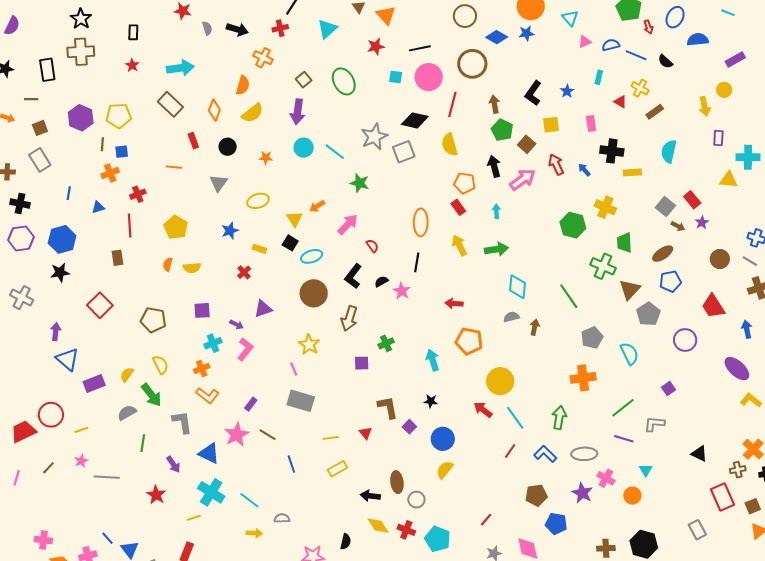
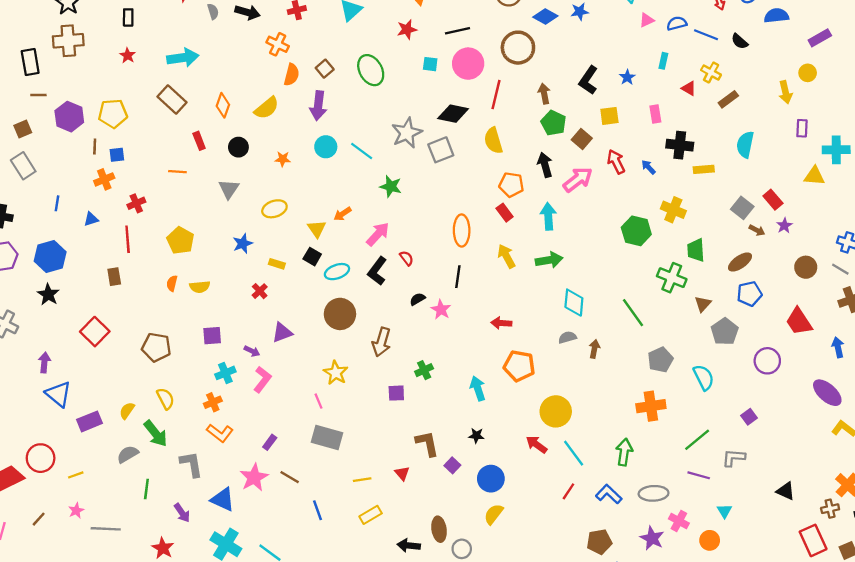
orange semicircle: (243, 85) -> (292, 75), moved
brown line: (31, 99) -> (38, 95), moved
cyan arrow: (496, 211) -> (548, 216), size x1.6
black star: (60, 272) -> (48, 295), turned -30
black L-shape: (353, 276) -> (377, 271), moved
brown triangle: (630, 290) -> (703, 304), size x0.7

